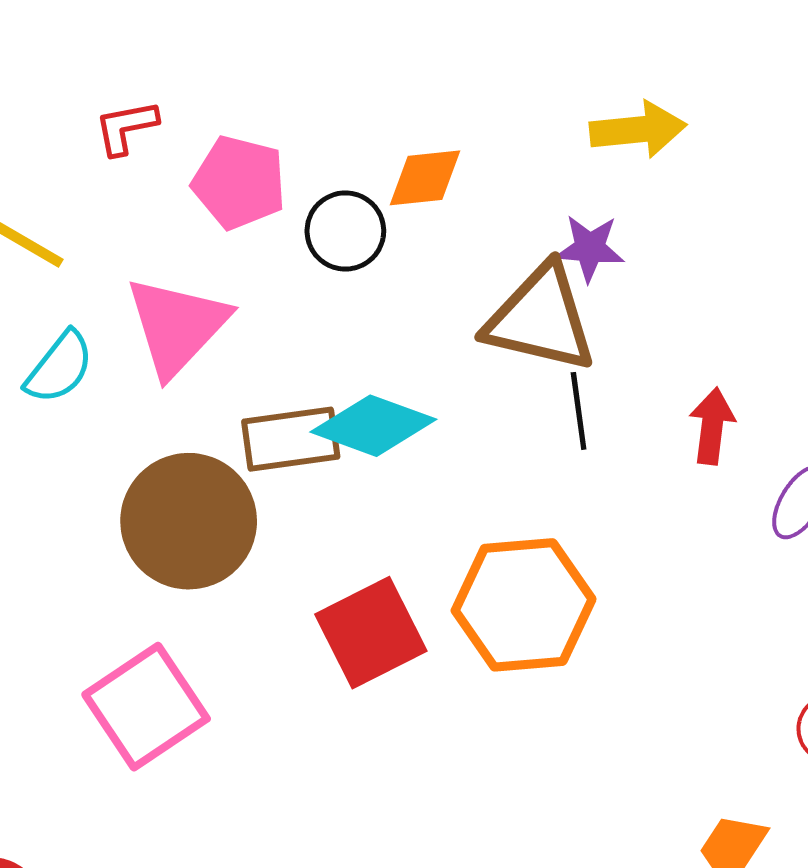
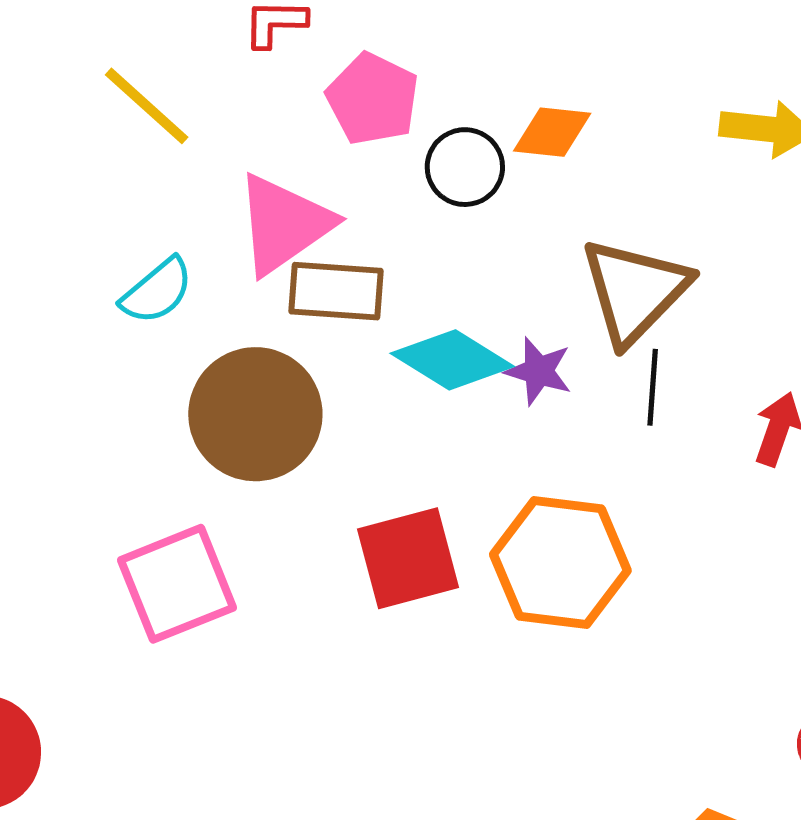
purple star: (590, 248) -> (539, 371), moved
brown triangle: (541, 319) -> (635, 291), turned 49
cyan semicircle: (59, 367) -> (157, 291), moved
brown rectangle: (291, 439) -> (336, 291), moved

